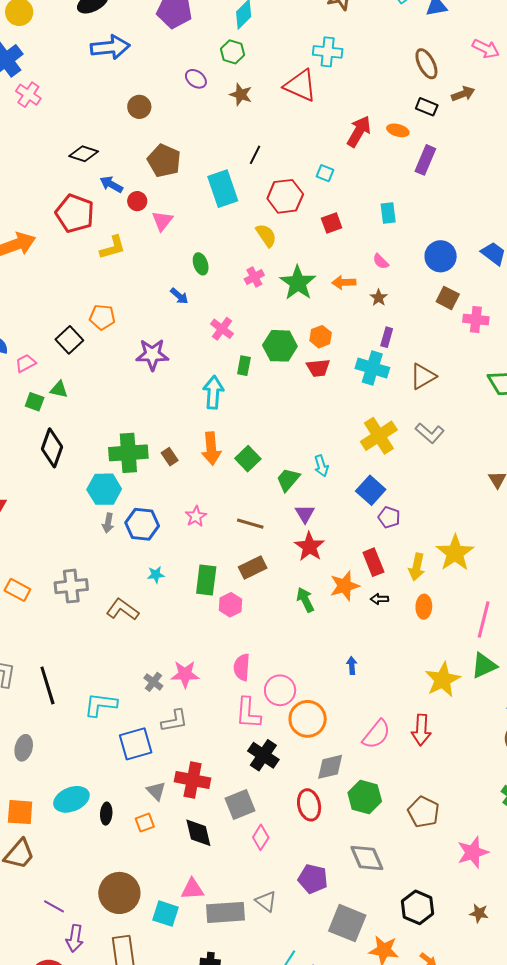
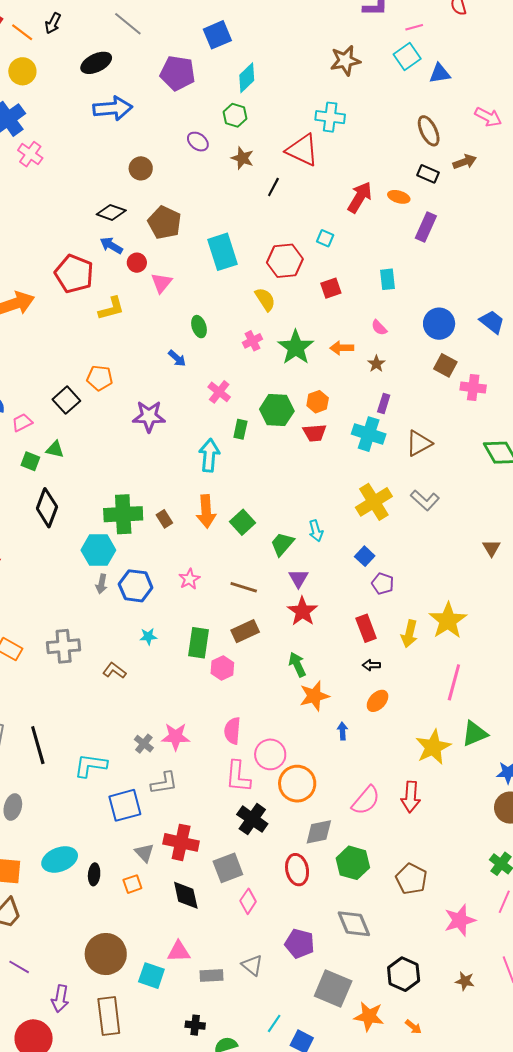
black diamond: (84, 154) -> (111, 212), moved
black line: (255, 155) -> (273, 187), moved
blue square: (371, 490) -> (365, 556), size x0.7
orange star: (345, 586) -> (314, 696), moved
orange ellipse: (424, 607) -> (378, 701), moved, turned 40
brown L-shape: (123, 609) -> (114, 671), size x0.7
pink line: (484, 620) -> (454, 682), moved
purple line: (54, 906) -> (19, 967), moved
gray rectangle: (226, 912) -> (212, 976), size x0.6

